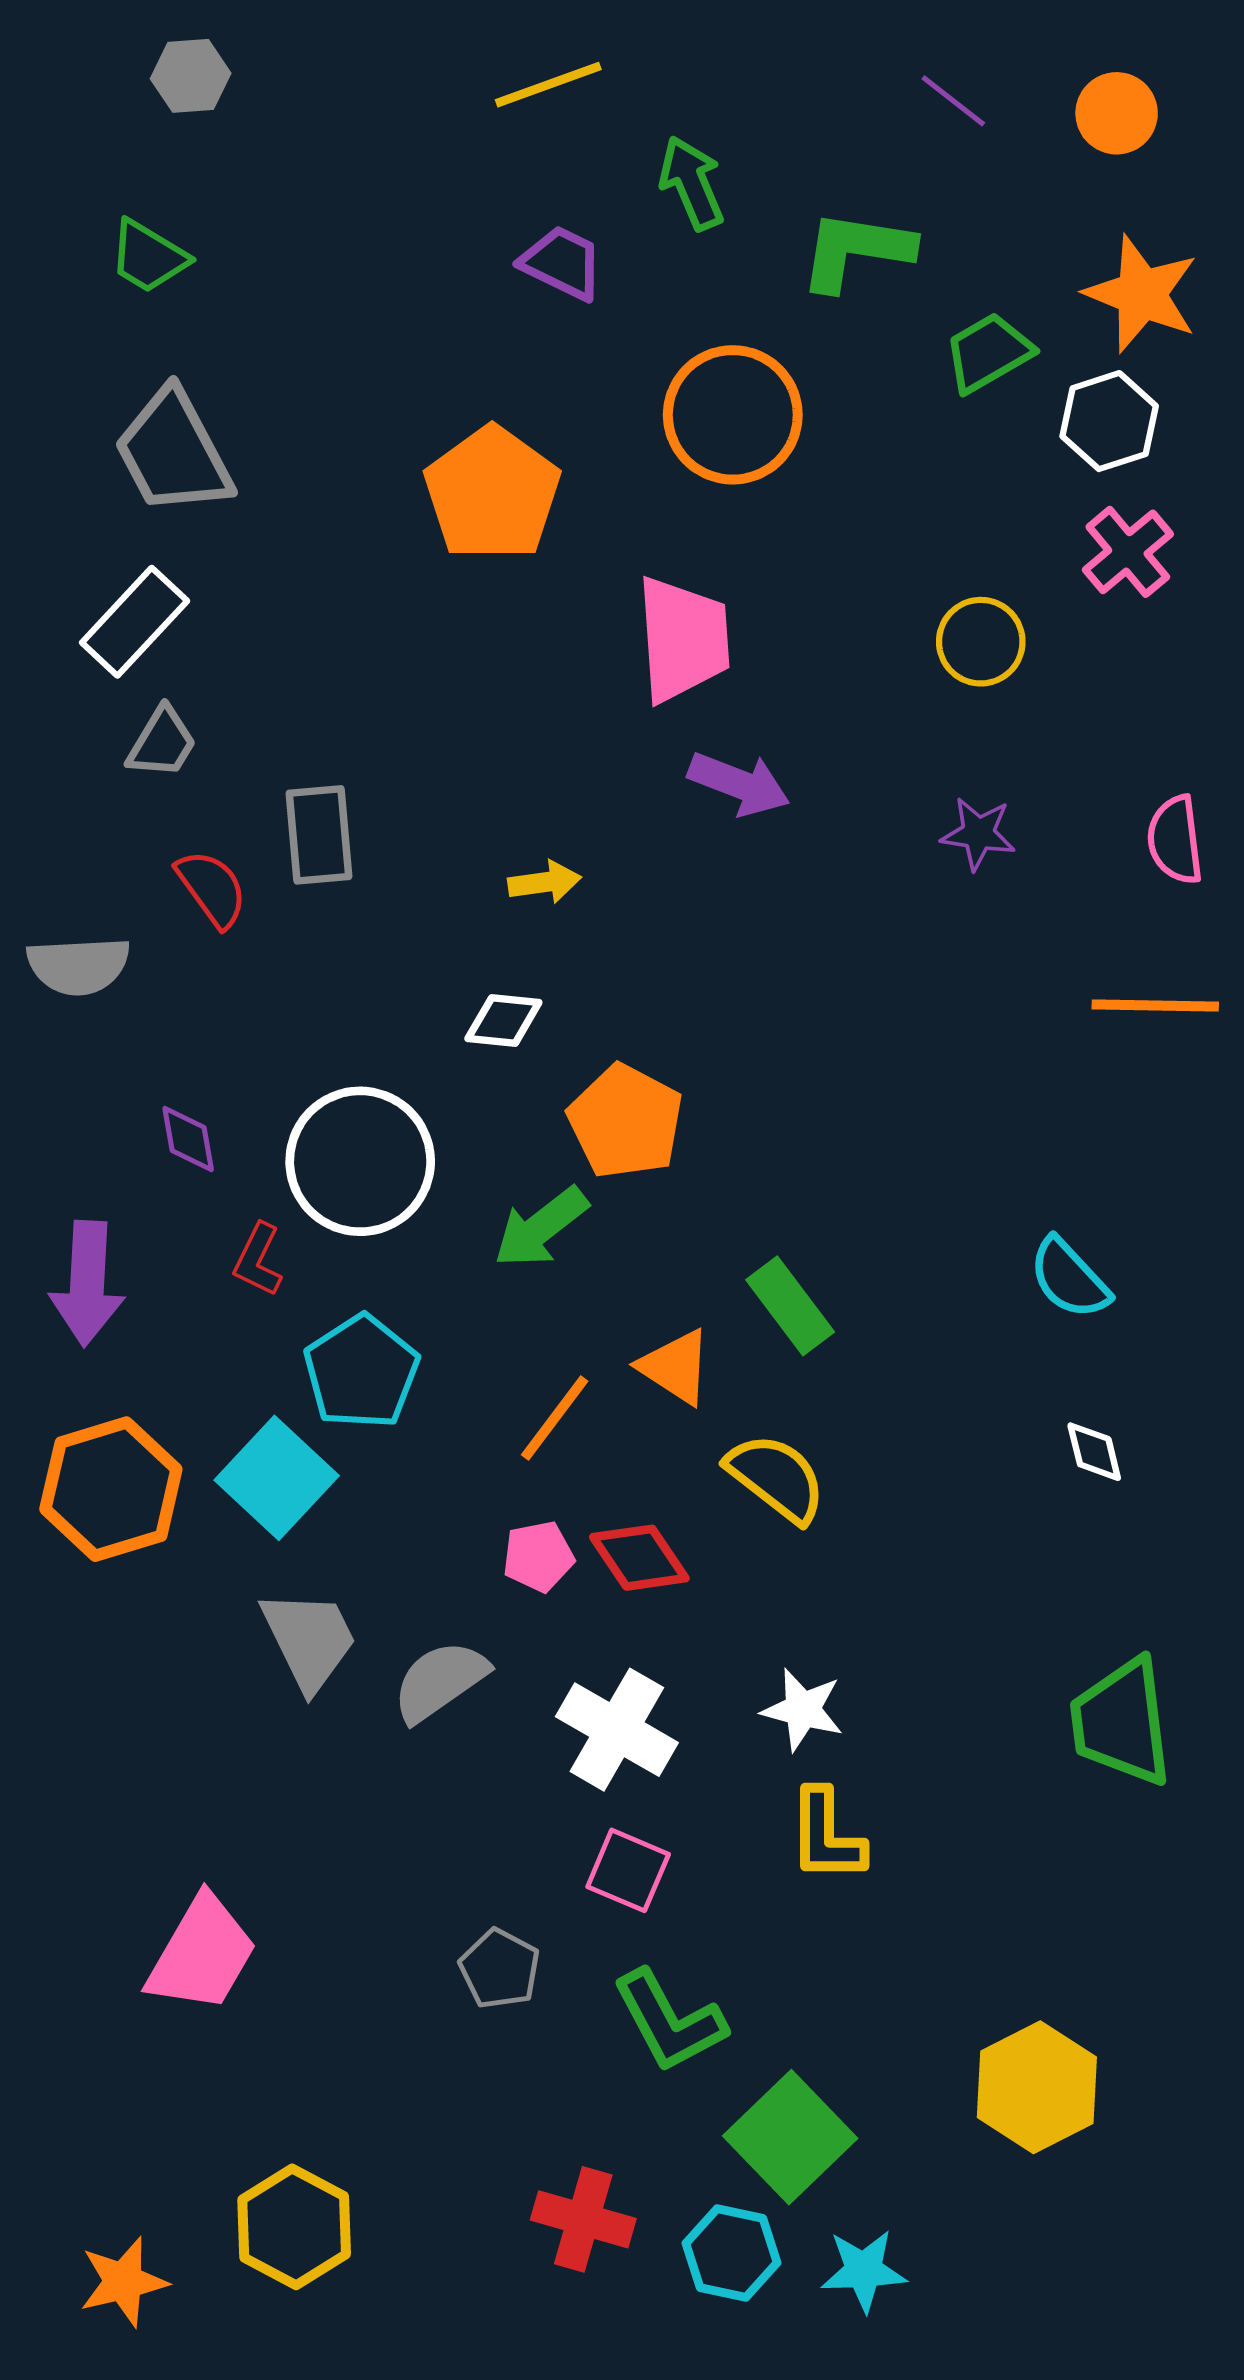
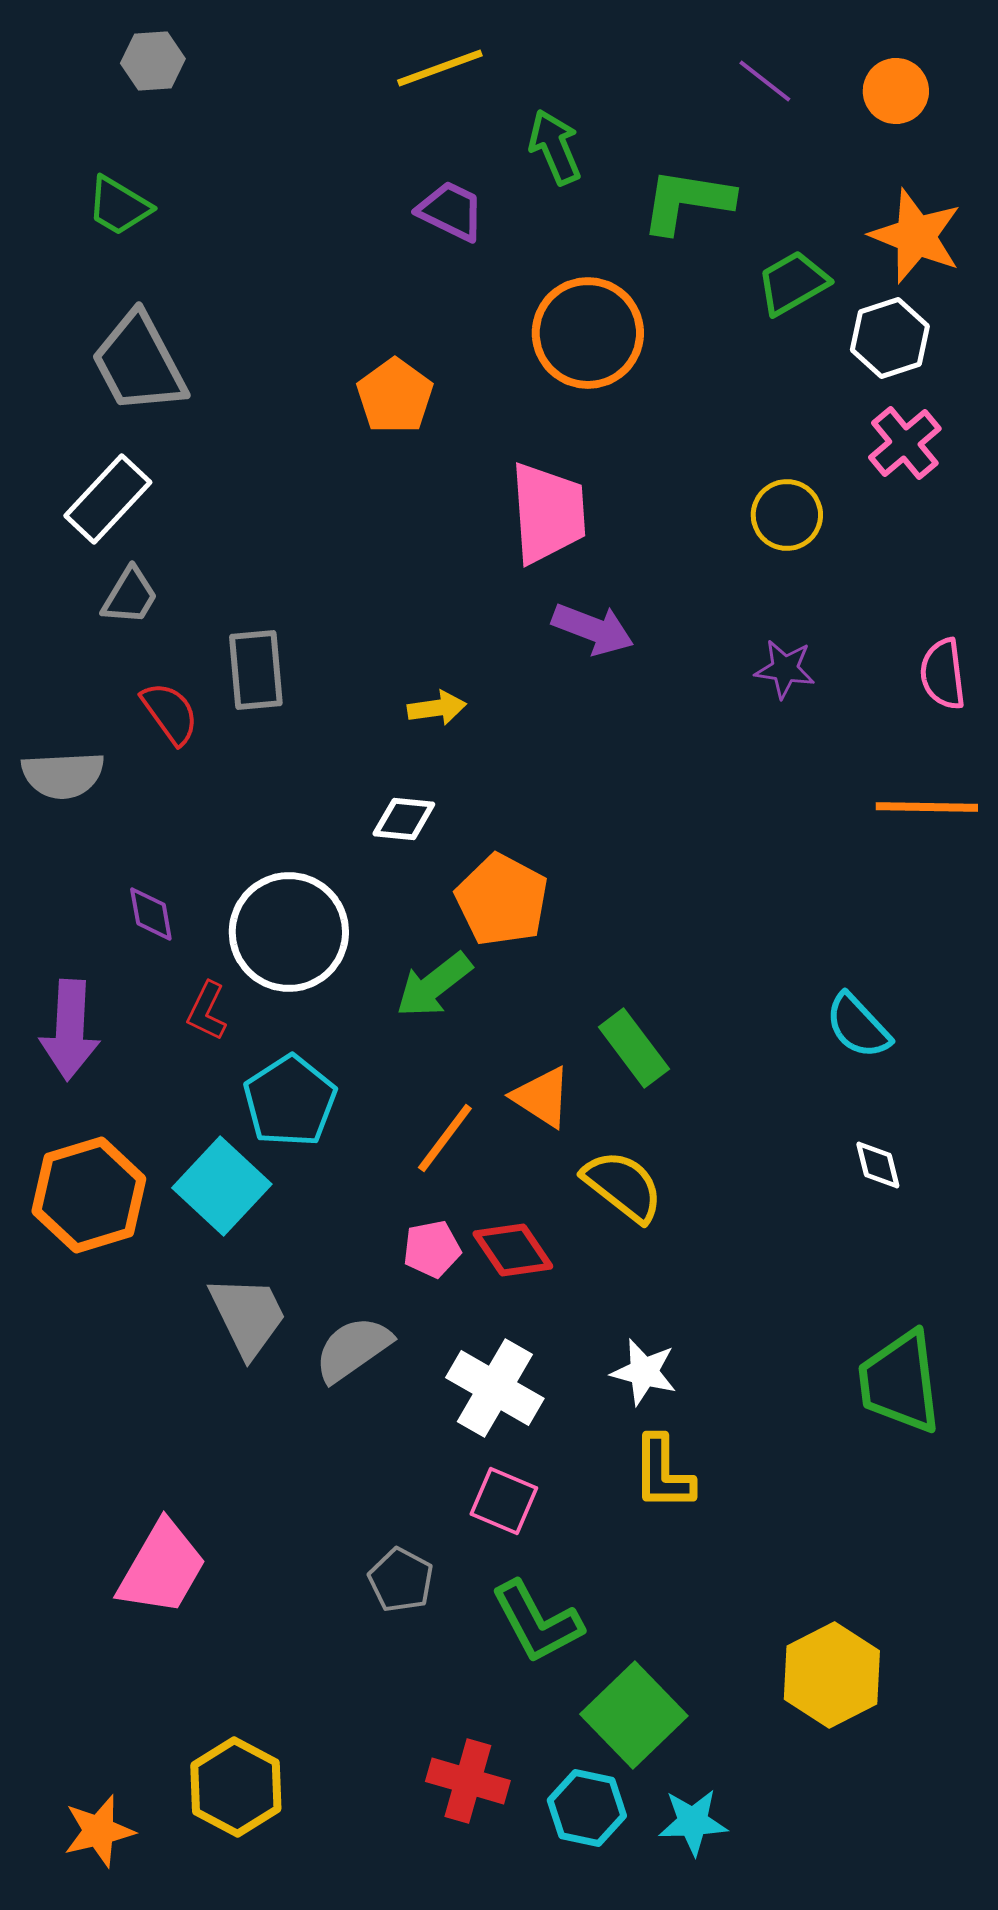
orange pentagon: (492, 493) -> (395, 396), size x0.7

